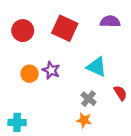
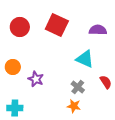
purple semicircle: (110, 21) -> (98, 30), moved
purple star: (51, 70) -> (36, 79), moved
orange circle: (30, 74) -> (13, 67), moved

